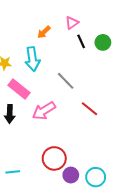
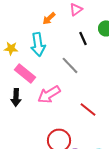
black line: (81, 41) -> (83, 38), moved
red line: (89, 109) -> (88, 109), moved

